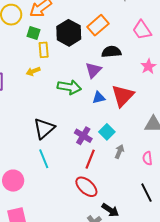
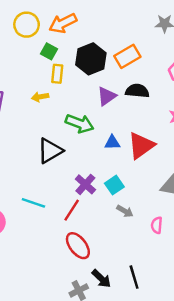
purple triangle: (93, 70) -> (107, 96), moved
black triangle: (44, 128) -> (50, 151), moved
gray arrow: (119, 152) -> (125, 211), turned 88
cyan line: (44, 159) -> (33, 203), turned -60
red line: (90, 159) -> (72, 210), moved
black line: (147, 193) -> (134, 277), moved

